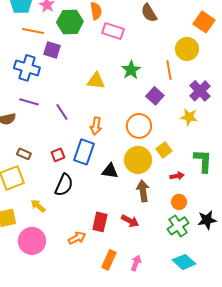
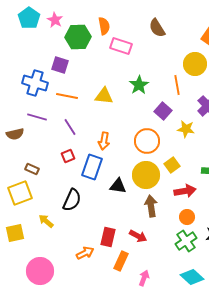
orange line: (33, 31) -> (67, 96), moved
yellow star: (189, 117) -> (186, 129), moved
red square: (58, 155) -> (68, 156), moved
red arrow: (177, 176) -> (185, 191), size x1.5
pink circle: (32, 241) -> (40, 271), moved
orange rectangle: (109, 260) -> (121, 261), moved

